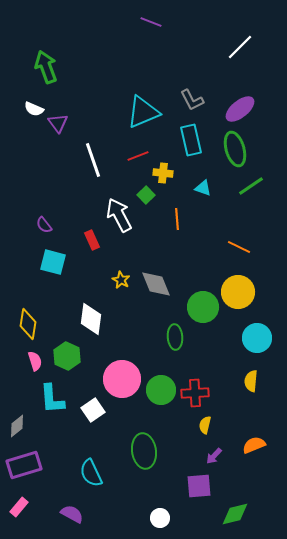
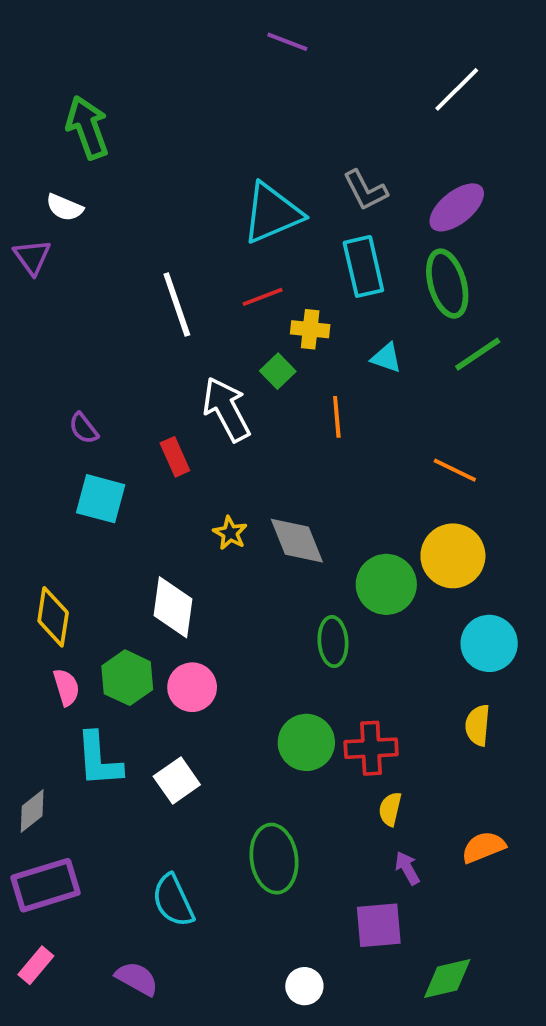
purple triangle: (58, 123) -> (32, 257), moved
pink circle: (122, 379) -> (192, 687), moved, size x0.7
purple arrow: (214, 456) -> (407, 868), turned 108

